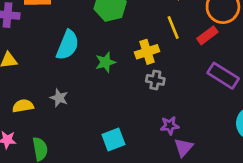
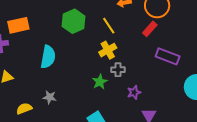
yellow line: (173, 27) -> (109, 26), moved
green star: (105, 62) -> (100, 82), moved
purple star: (170, 126) -> (134, 92), moved

